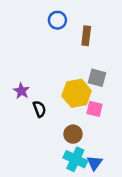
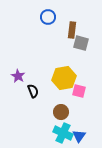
gray square: (97, 78) -> (81, 43), moved

